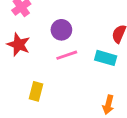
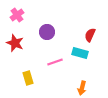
pink line: (67, 55) -> (55, 62), moved
yellow rectangle: (36, 91) -> (28, 78), turned -32

